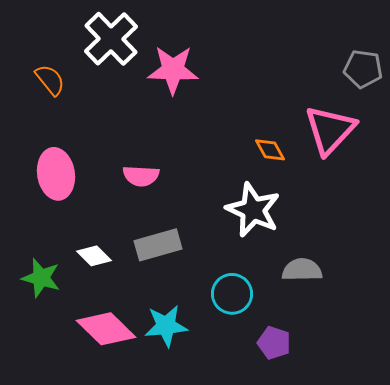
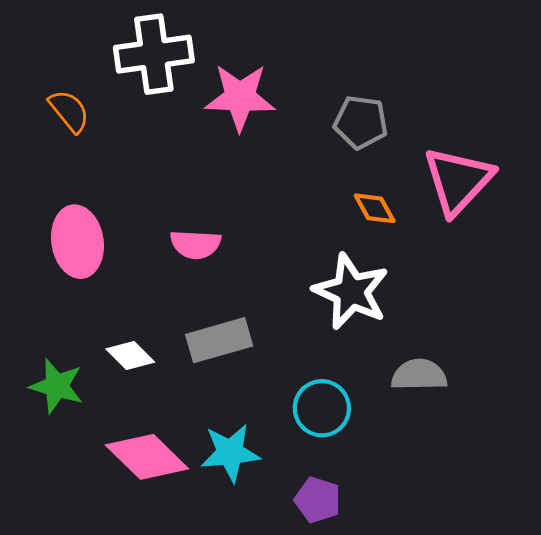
white cross: (111, 39) -> (154, 54), turned 36
gray pentagon: (363, 69) -> (361, 122), moved
purple pentagon: (274, 343) -> (318, 500), moved

